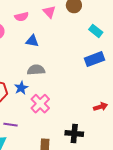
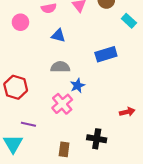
cyan rectangle: (96, 31) -> (129, 21), moved
blue rectangle: (94, 59) -> (106, 54), moved
blue star: (21, 88) -> (78, 86), moved

